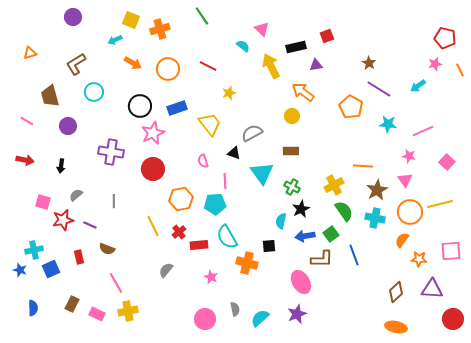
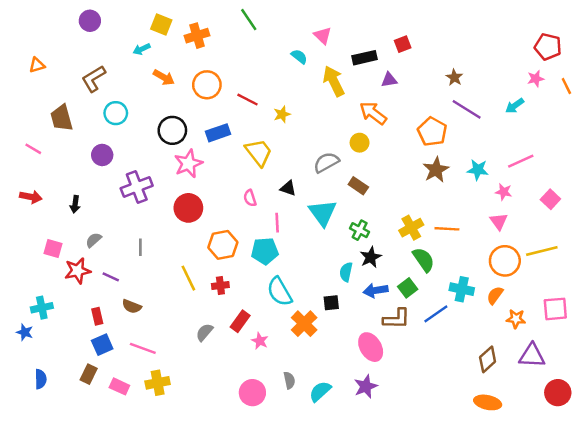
red line: (208, 66) -> (247, 100), moved
cyan star: (388, 124) -> (478, 170), moved
purple circle: (68, 126) -> (102, 155), moved
gray semicircle: (252, 133) -> (326, 162), moved
brown rectangle: (291, 151) -> (358, 186), turned 35
purple cross: (111, 152) -> (137, 187), turned -30
orange line: (363, 166) -> (447, 229), moved
brown star: (377, 190) -> (436, 170), moved
cyan cross: (375, 218) -> (462, 289), moved
red cross: (179, 232) -> (220, 285), turned 32
red rectangle: (199, 245) -> (240, 321), moved, turned -48
blue line: (354, 255) -> (436, 314), turned 75
orange cross: (247, 263) -> (304, 324), turned 30
blue square: (51, 269) -> (102, 345), moved
pink line: (116, 283) -> (143, 348), turned -40

